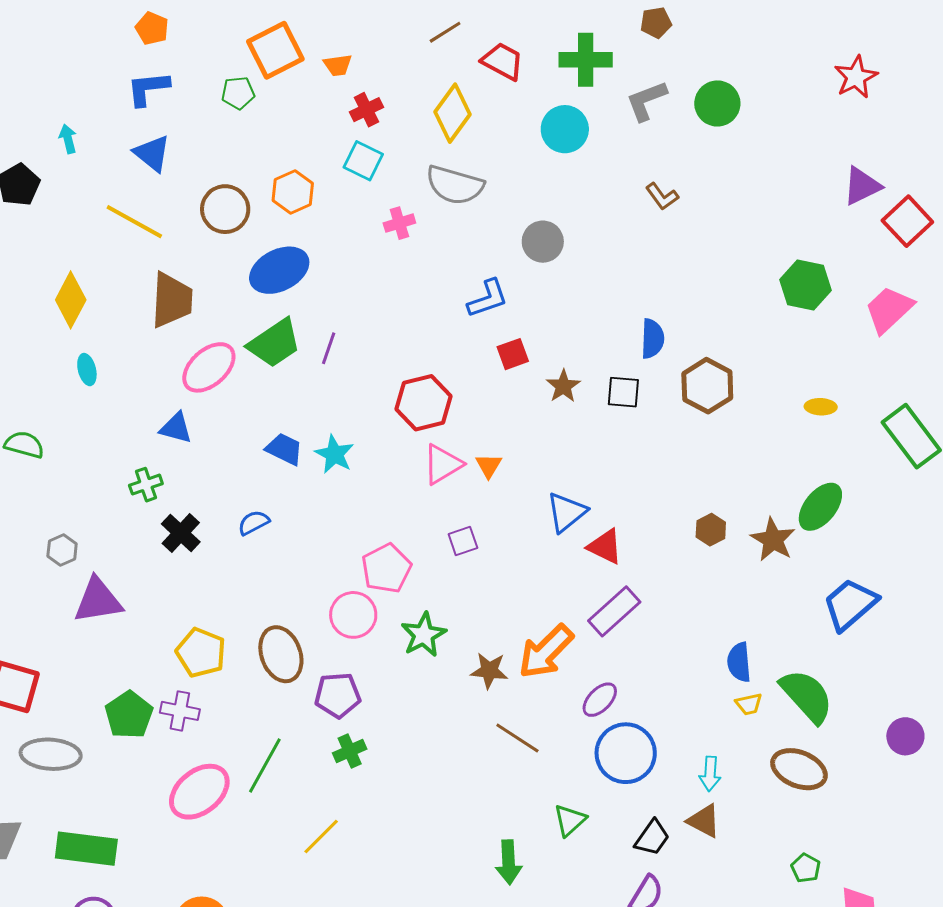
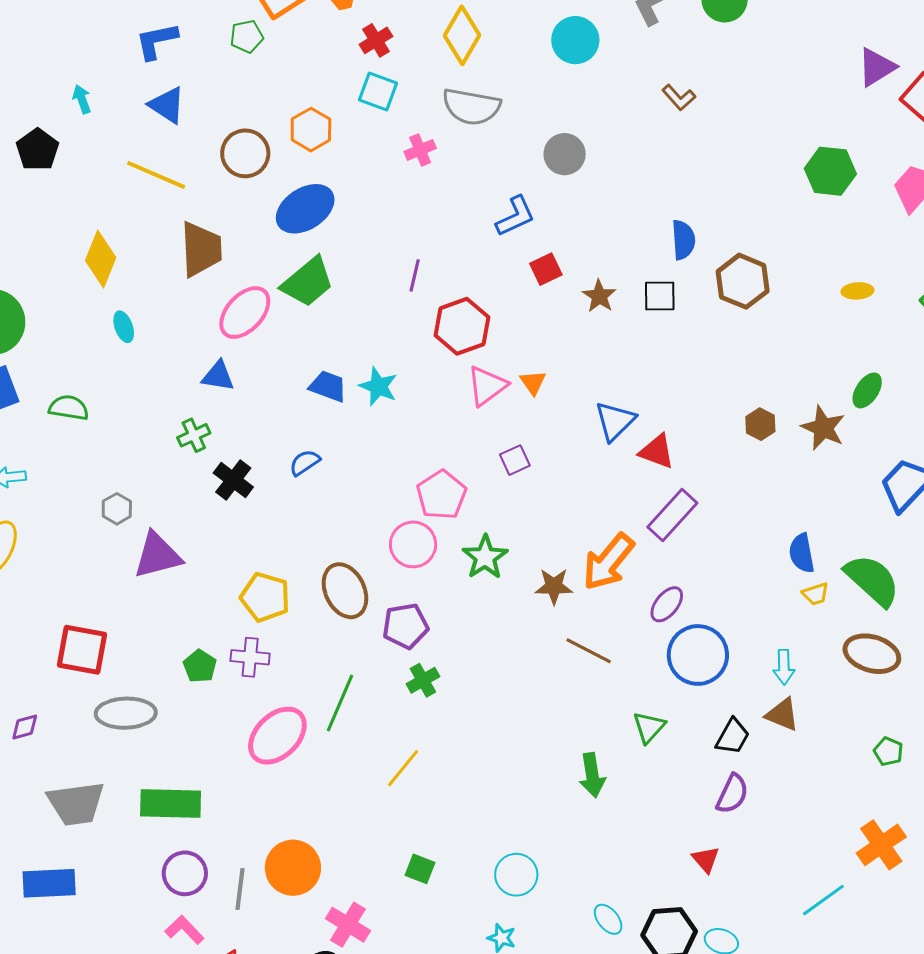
purple line: (329, 348) -> (415, 275), moved
green ellipse: (820, 507) -> (867, 390), size x0.7
green pentagon: (129, 715) -> (200, 666), size x0.7

